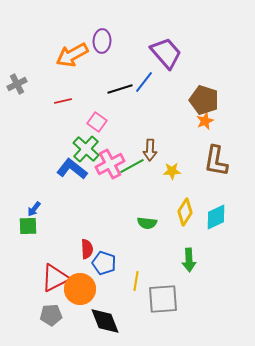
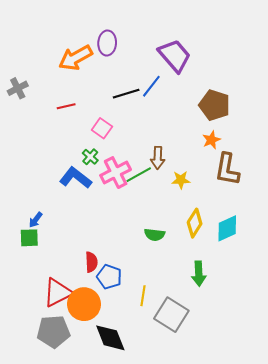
orange star: (205, 121) -> (211, 140), moved
green cross: (86, 149) -> (90, 157), size x0.6
gray square: (163, 299) -> (171, 315), turned 36
gray pentagon: (51, 315) -> (53, 332), size x1.4

